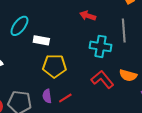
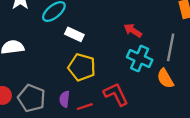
red arrow: (88, 16) -> (133, 30), moved
orange semicircle: (128, 75) -> (165, 78), moved, turned 30
red L-shape: (102, 79) -> (116, 94), moved

